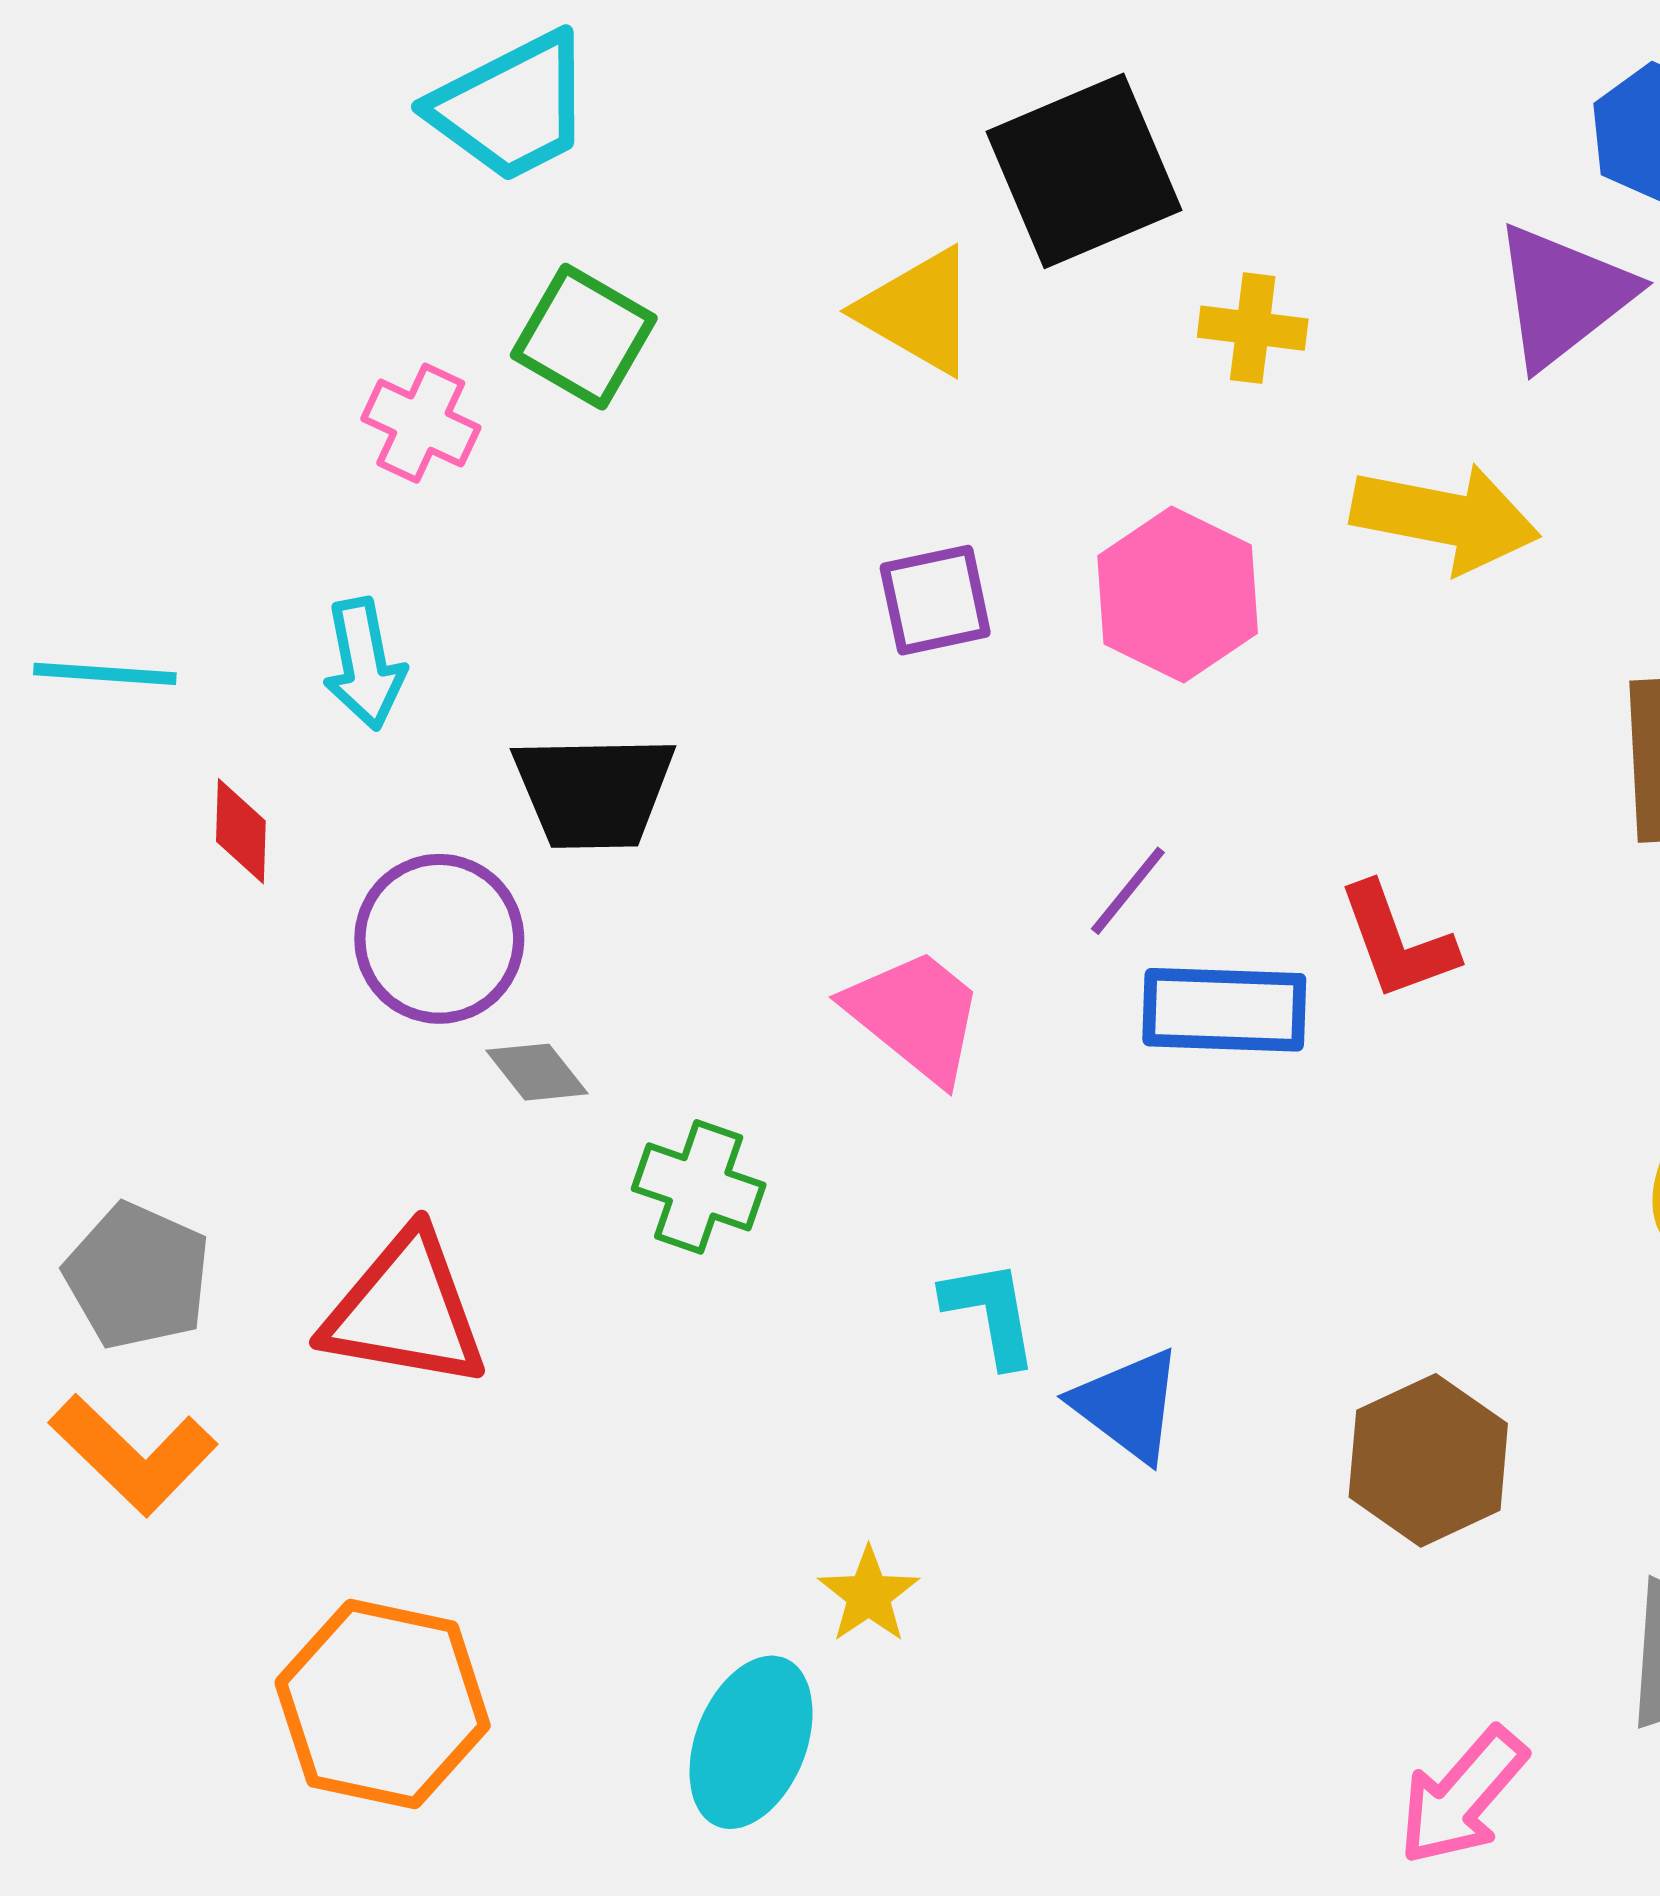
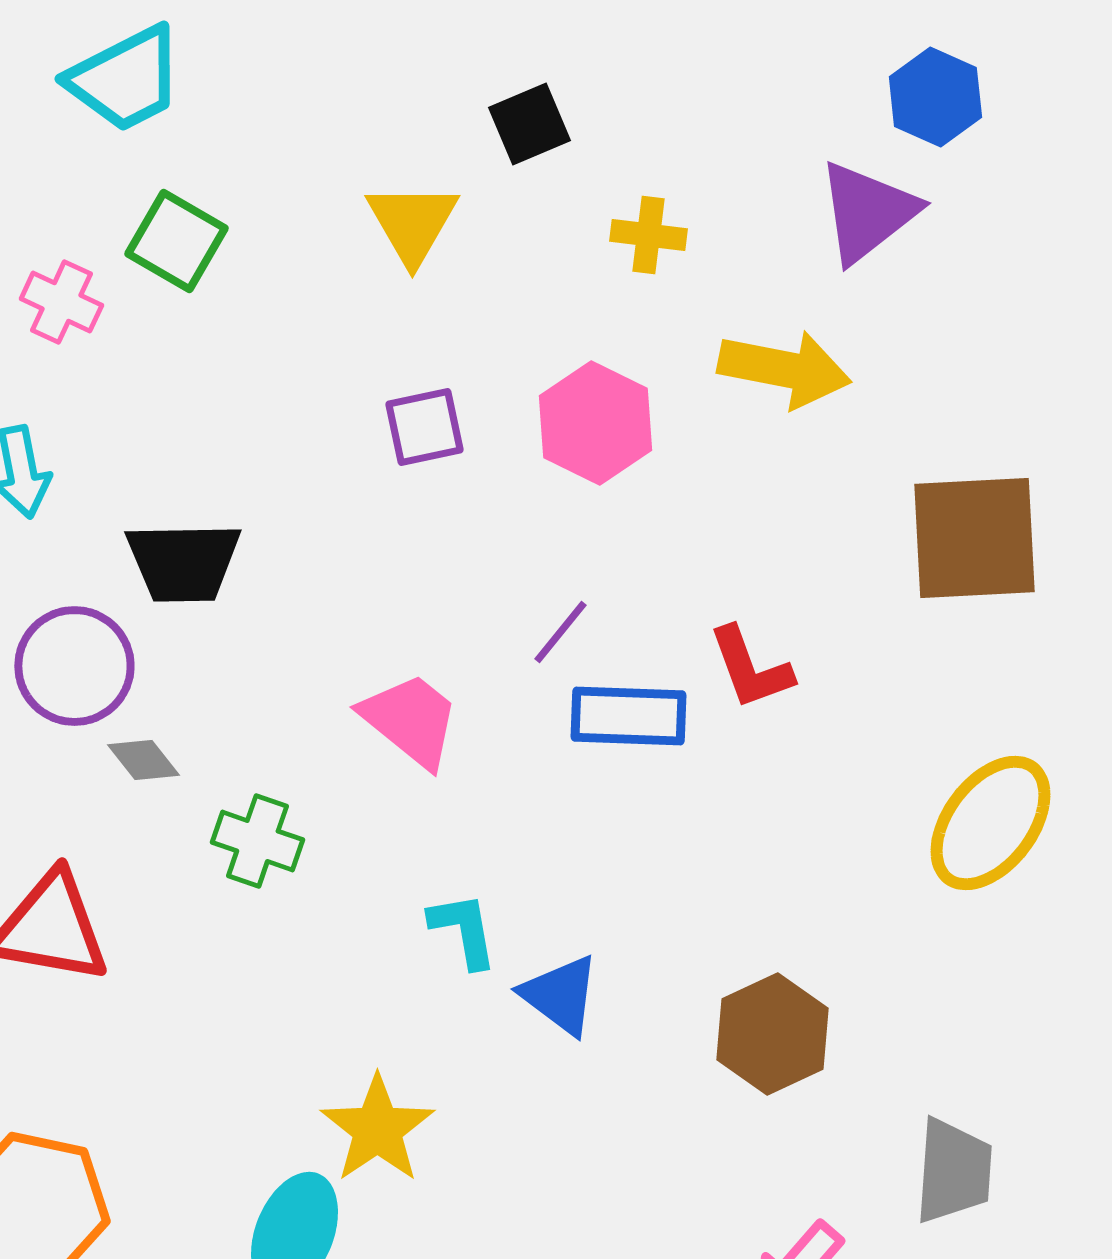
black square: (1084, 171) -> (529, 124), size x0.6
yellow triangle: (918, 311) -> (412, 223), turned 30
yellow star: (869, 1595) -> (377, 1129), size x1.6

